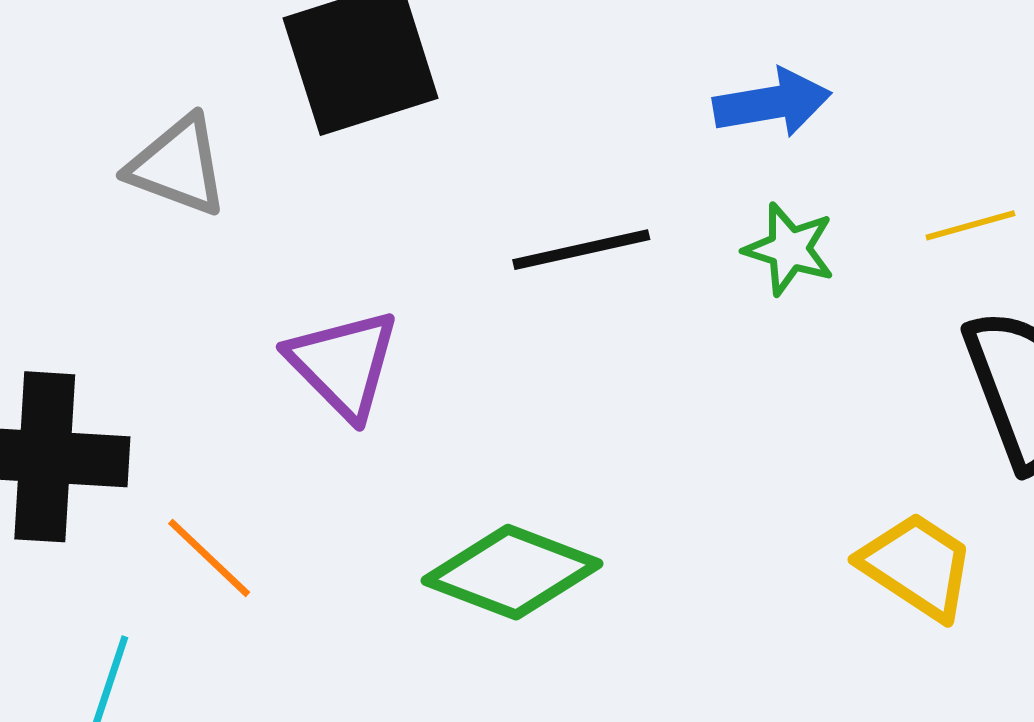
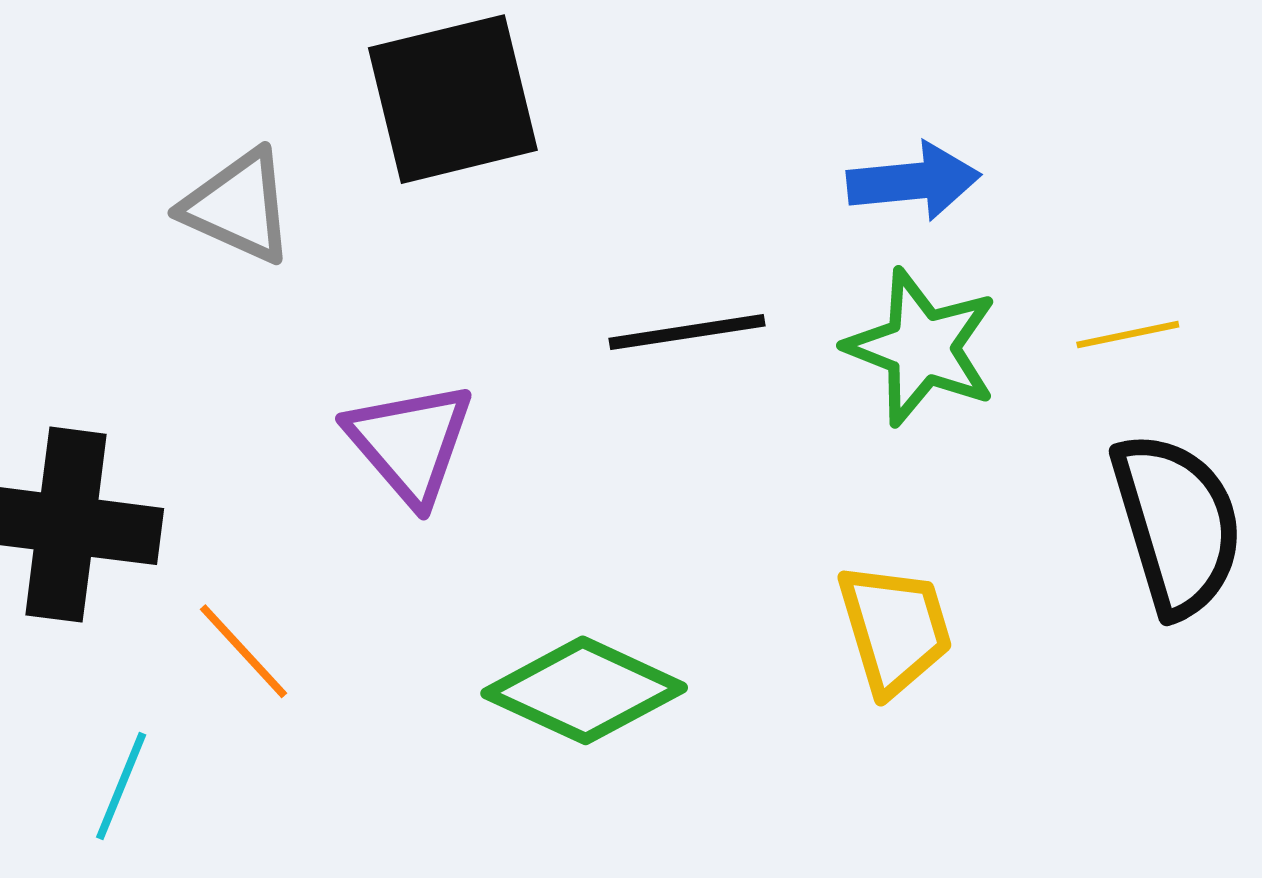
green star: (789, 249) -> (922, 347), size x1.5
yellow trapezoid: (917, 566) -> (895, 629), moved, turned 36

